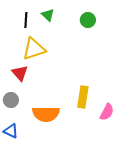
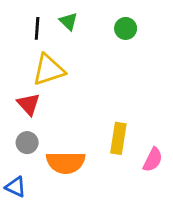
gray circle: (11, 100) -> (27, 143), moved

